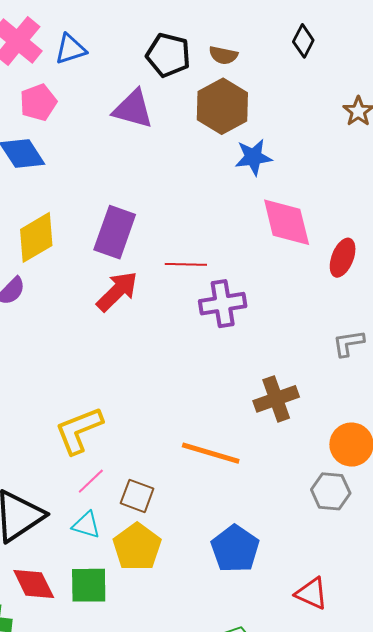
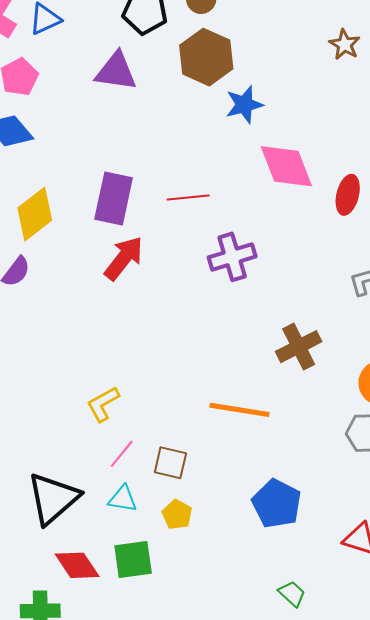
red line: (186, 264) -> (188, 197), moved
yellow L-shape: (79, 430) -> (103, 404), size x0.7
yellow pentagon: (137, 547) -> (177, 515), size x0.6

